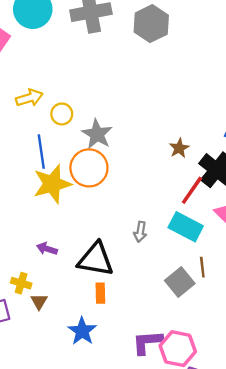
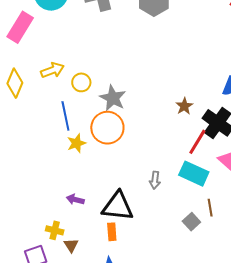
yellow star: (52, 184) -> (77, 143), size x0.6
gray square: (180, 282) -> (191, 222), size x0.7
orange rectangle: (100, 293) -> (112, 232), moved

